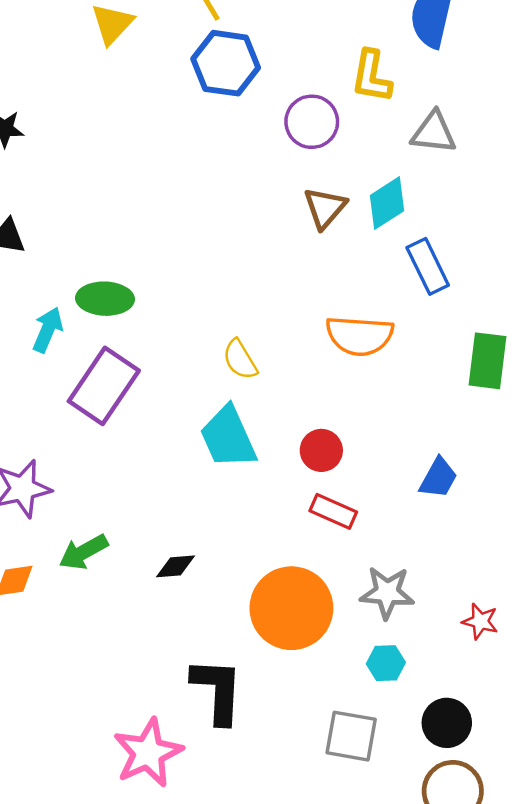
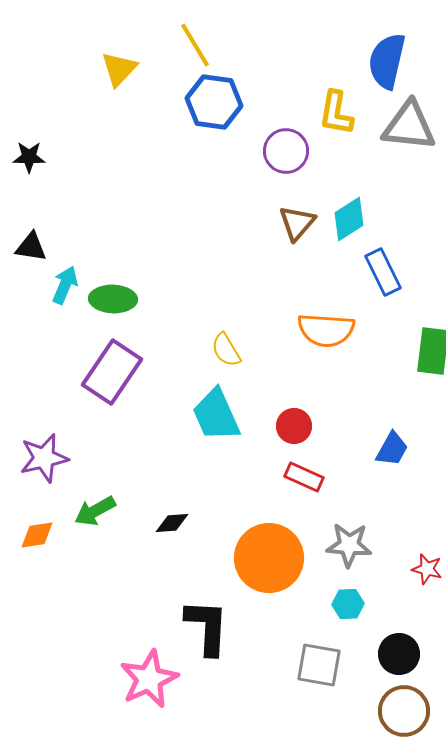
gray triangle: (434, 133) -> (409, 126), moved, size x1.4
cyan arrow: (48, 330) -> (65, 285), moved

